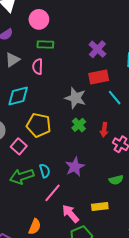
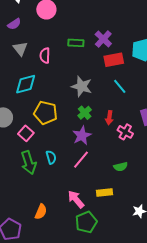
green rectangle: (45, 44) -> (76, 43), moved
gray triangle: (12, 60) -> (20, 49), turned -35
red rectangle: (99, 77) -> (114, 60), moved
purple star: (75, 167) -> (82, 136), moved
green arrow: (22, 176) -> (29, 163), turned -90
pink line: (52, 193) -> (81, 160), moved

